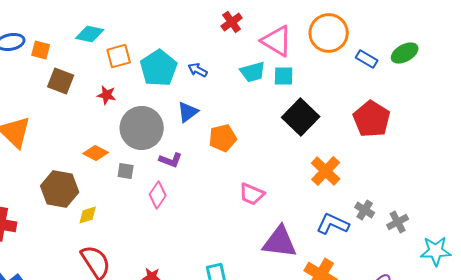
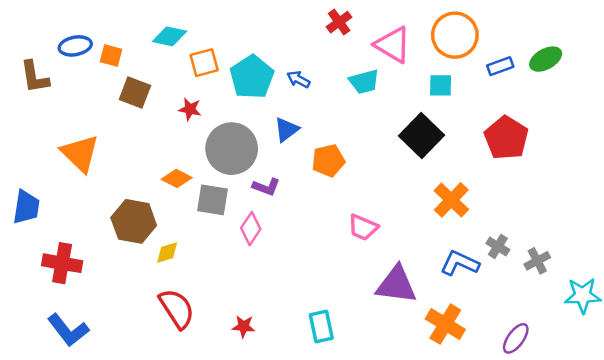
blue rectangle: (367, 59) -> (500, 66), turned -50
cyan square: (284, 76) -> (441, 85), moved
gray square: (126, 171) -> (213, 200), size x1.6

